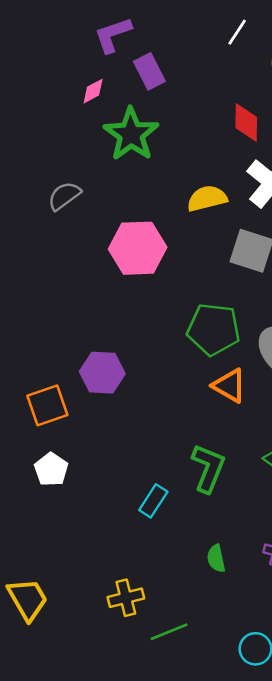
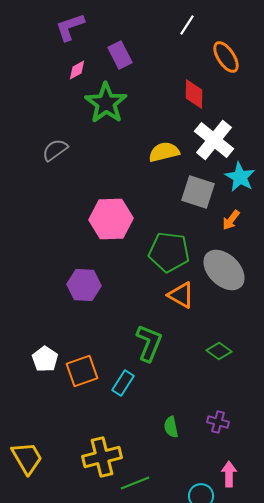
purple L-shape: (113, 35) -> (70, 27), moved
pink hexagon: (138, 248) -> (111, 219), moved
orange square: (47, 405) -> (82, 371), moved
green L-shape: (208, 468) -> (149, 343), moved
yellow cross: (126, 598) -> (102, 457), size x1.4

